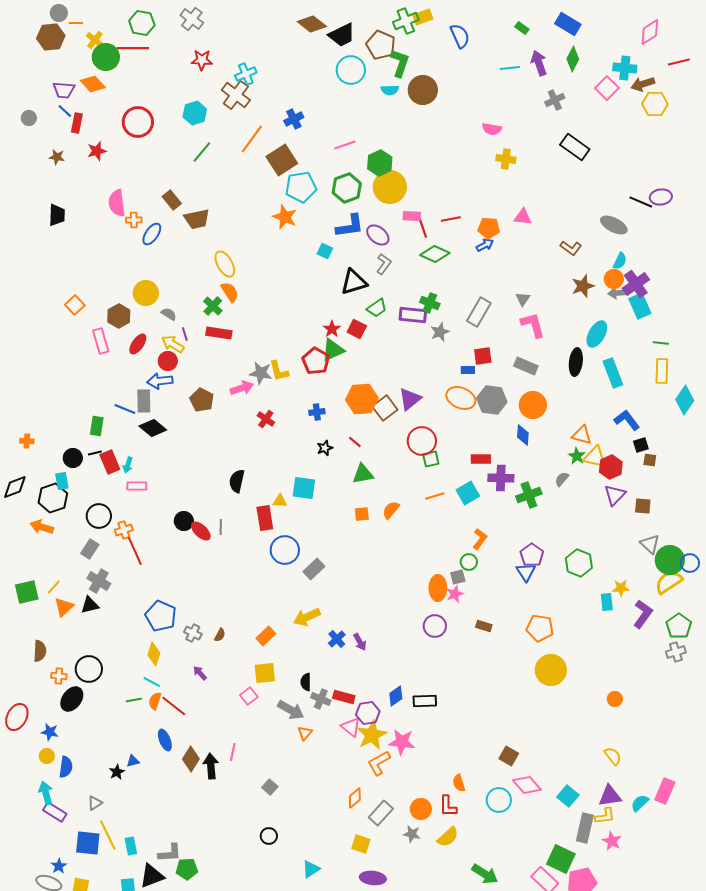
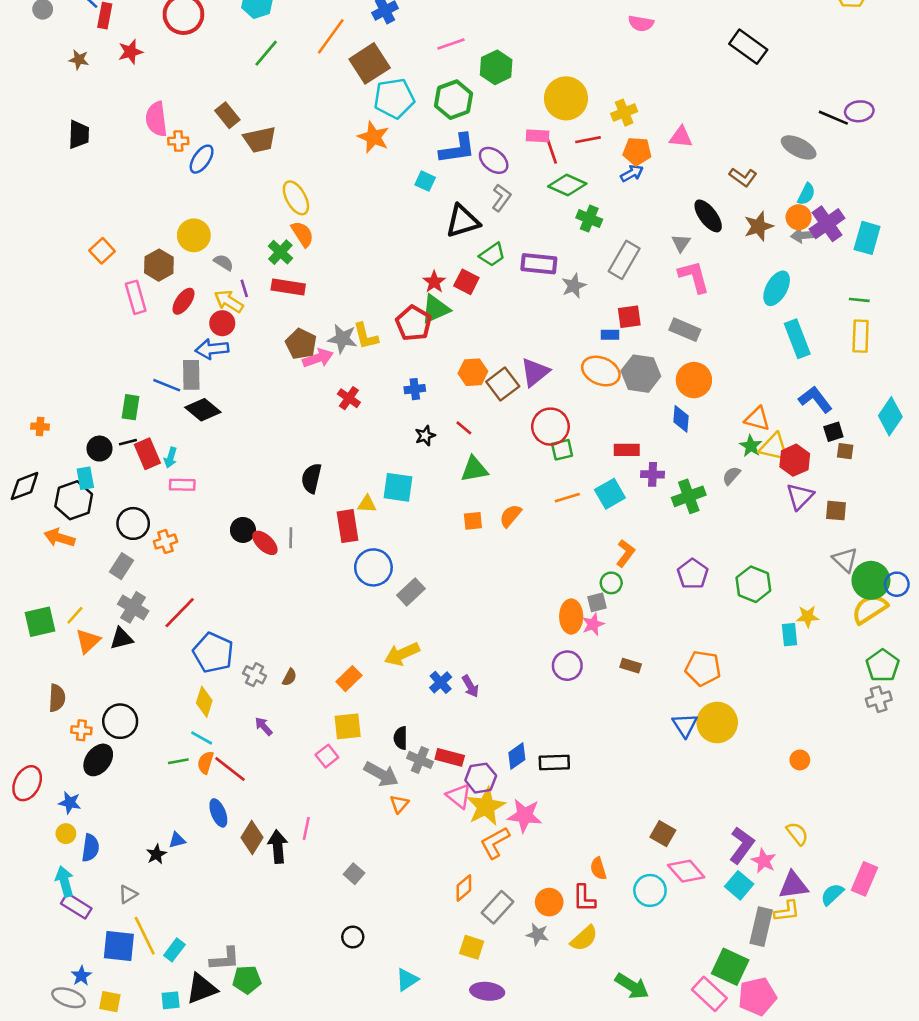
yellow cross: (506, 159) -> (624, 113), moved, turned -30
yellow circle: (390, 187) -> (566, 98), moved
green cross: (430, 303) -> (589, 219), moved
cyan rectangle: (640, 306) -> (867, 238), moved, turned 40
black ellipse: (576, 362) -> (708, 216), moved, turned -44
orange hexagon: (362, 399) -> (473, 372), size x0.7
brown pentagon: (202, 400) -> (301, 344), moved
cyan diamond: (685, 400) -> (890, 416), moved
purple cross: (501, 478) -> (653, 474), size x0.7
red line: (135, 551) -> (180, 613), moved, turned 68
blue triangle: (526, 572) -> (685, 725), moved
purple L-shape: (643, 614) -> (742, 845), moved
pink star: (612, 841) -> (764, 861), moved
cyan rectangle: (131, 846) -> (174, 950), turned 48

